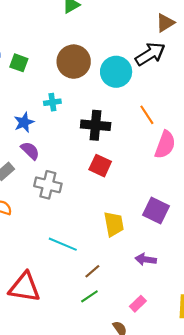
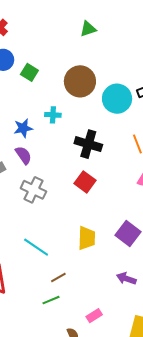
purple arrow: (146, 259) -> (126, 279), moved

